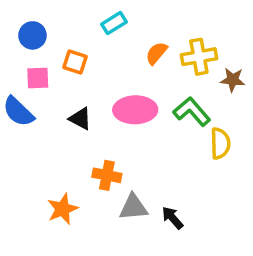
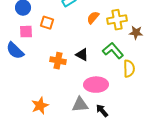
pink ellipse: (135, 110) -> (96, 85), moved
black triangle: (80, 119) -> (82, 55), moved
orange cross: (107, 175) -> (58, 61), moved

